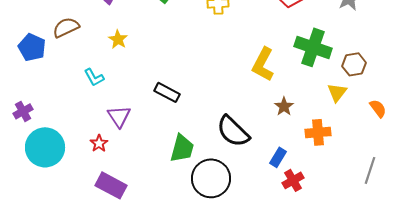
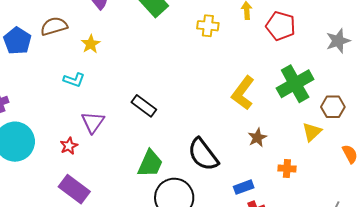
yellow star: (118, 39) -> (91, 44), moved
green cross: (313, 47) -> (295, 84), turned 33
cyan L-shape: (94, 77) -> (74, 80), turned -50
orange cross: (318, 132) -> (287, 169), size x0.7
blue rectangle: (278, 157) -> (244, 187), turned 30

